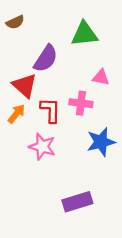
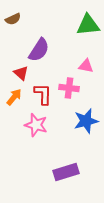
green triangle: (84, 34) -> (88, 25), moved
red triangle: (25, 86) -> (21, 73), size x0.7

